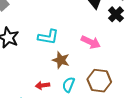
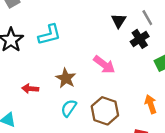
cyan L-shape: (48, 37) -> (49, 35), moved, turned -35
red arrow: (42, 85) -> (30, 89), moved

